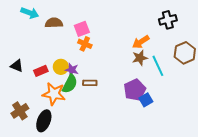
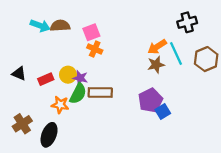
cyan arrow: (30, 13) -> (40, 26), moved
cyan line: (158, 66) -> (176, 53), moved
brown rectangle: (90, 83) -> (100, 92), size x1.5
orange star: (54, 94) -> (60, 105), size x0.7

